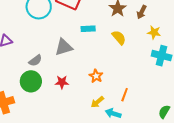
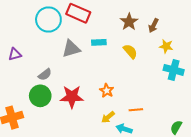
gray triangle: (64, 47) -> (71, 49), moved
red star: (62, 82) -> (72, 97), size x1.6
orange line: (125, 95) -> (136, 110), turned 64

